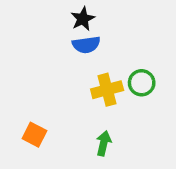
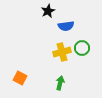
blue semicircle: (86, 45) -> (66, 26), moved

